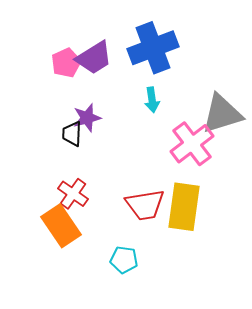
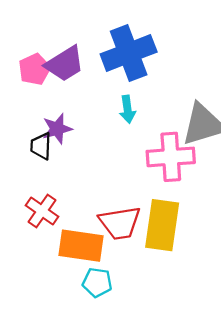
pink cross: (192, 144) -> (171, 157), turned 33
orange rectangle: (61, 226) -> (81, 246), moved, turned -48

